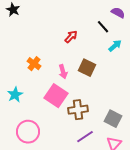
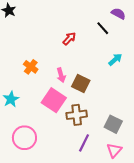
cyan arrow: (115, 46) -> (115, 59), moved
brown square: (87, 68) -> (81, 83), moved
purple line: (85, 137) -> (84, 143), turned -30

